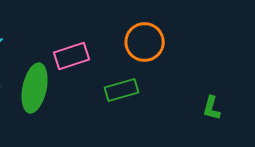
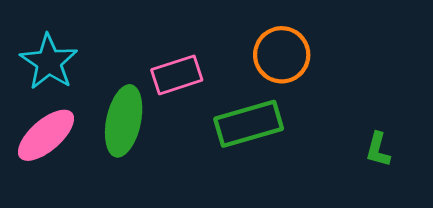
green rectangle: (122, 90) -> (249, 124), size x1.4

